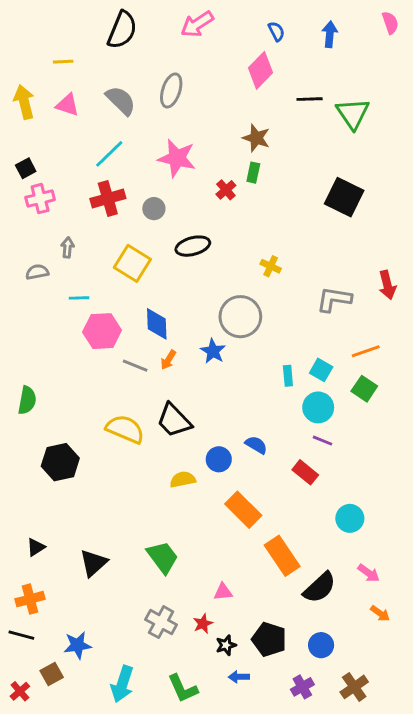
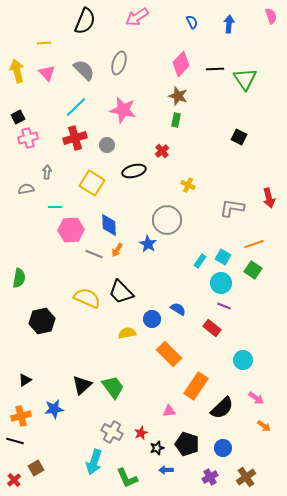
pink diamond: (261, 70) -> (181, 64), moved
pink triangle: (67, 105) -> (47, 73), turned 30
red cross: (226, 190) -> (162, 151), moved
black square: (344, 197) -> (239, 137), size x0.6
cyan rectangle: (288, 376) -> (200, 261), turned 40
orange rectangle: (282, 556) -> (196, 386), turned 68
black triangle: (93, 563) -> (82, 385), moved
pink triangle: (223, 592) -> (169, 411), moved
blue star: (78, 645) -> (54, 409), moved
cyan arrow: (122, 684) -> (94, 462), moved

